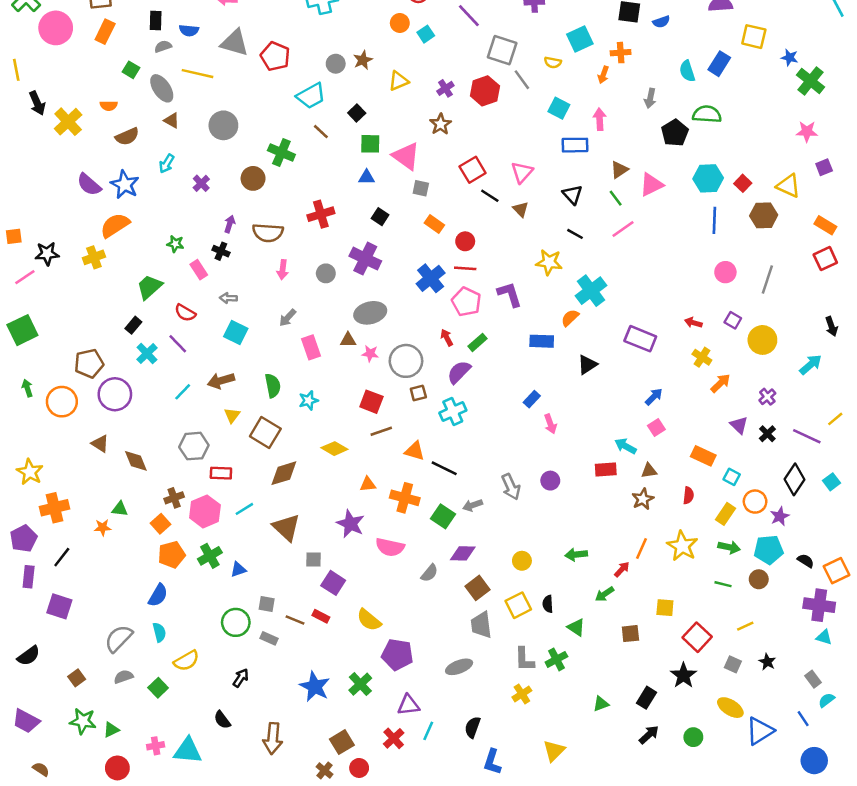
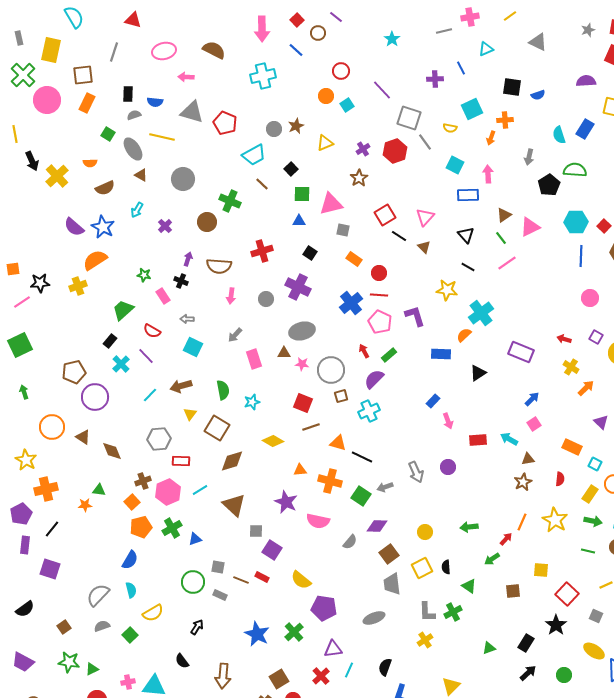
pink triangle: (406, 156) -> (331, 204), turned -50
orange circle: (62, 402) -> (52, 427), moved
red rectangle: (606, 469) -> (478, 440), moved

